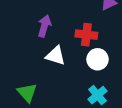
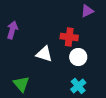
purple arrow: (44, 26) -> (12, 30), moved

